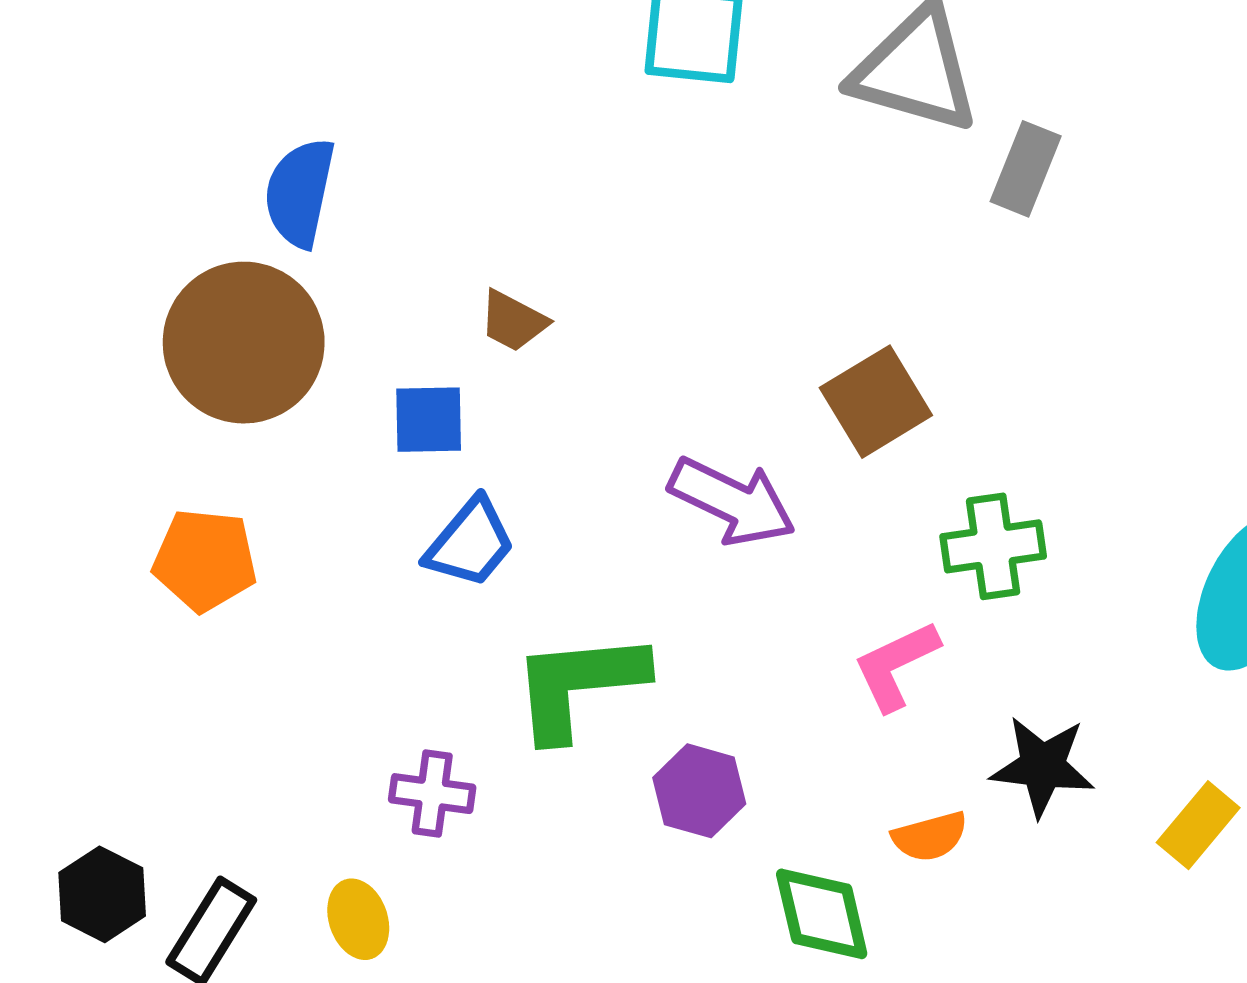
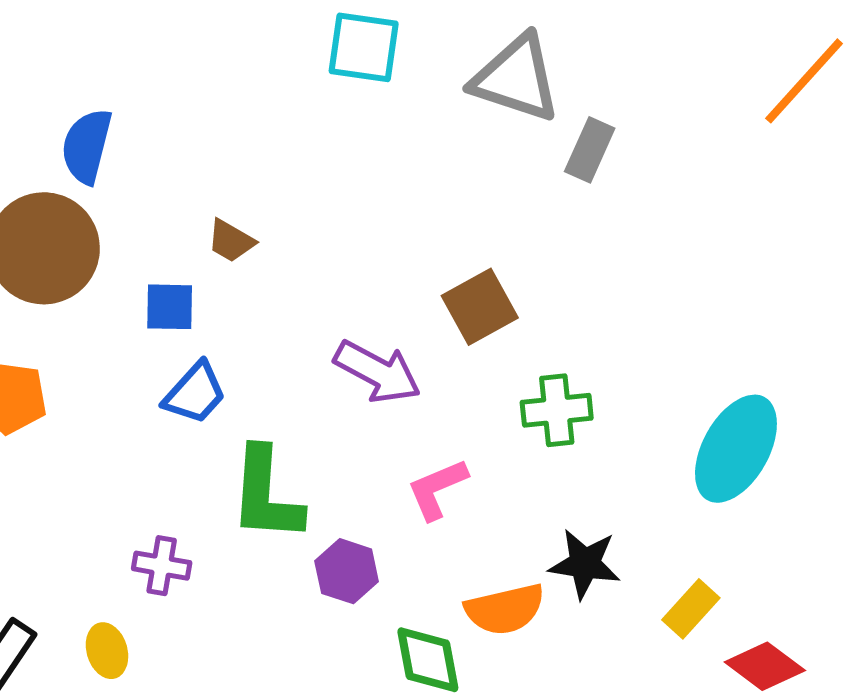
pink L-shape: (896, 665) -> (437, 489), moved
green L-shape: (579, 685) -> (266, 495), turned -83
orange semicircle: (930, 837) -> (505, 609), size x1.5

